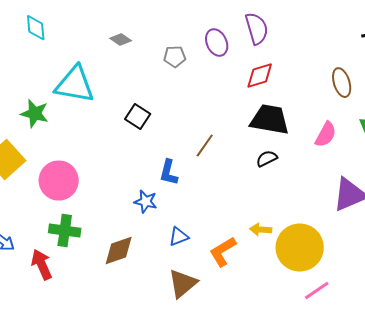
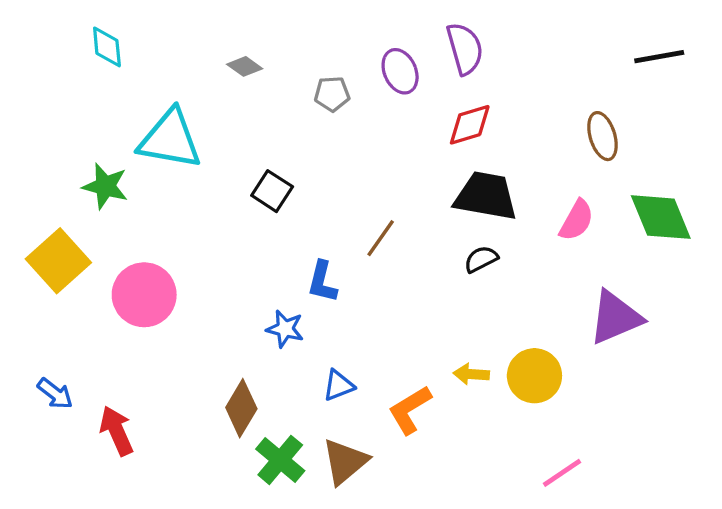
green cross: (65, 231) -> (280, 460), moved, turned 32
yellow circle: (300, 248) -> (534, 376), moved, size x0.7
brown diamond: (119, 251) -> (241, 408), turned -40

